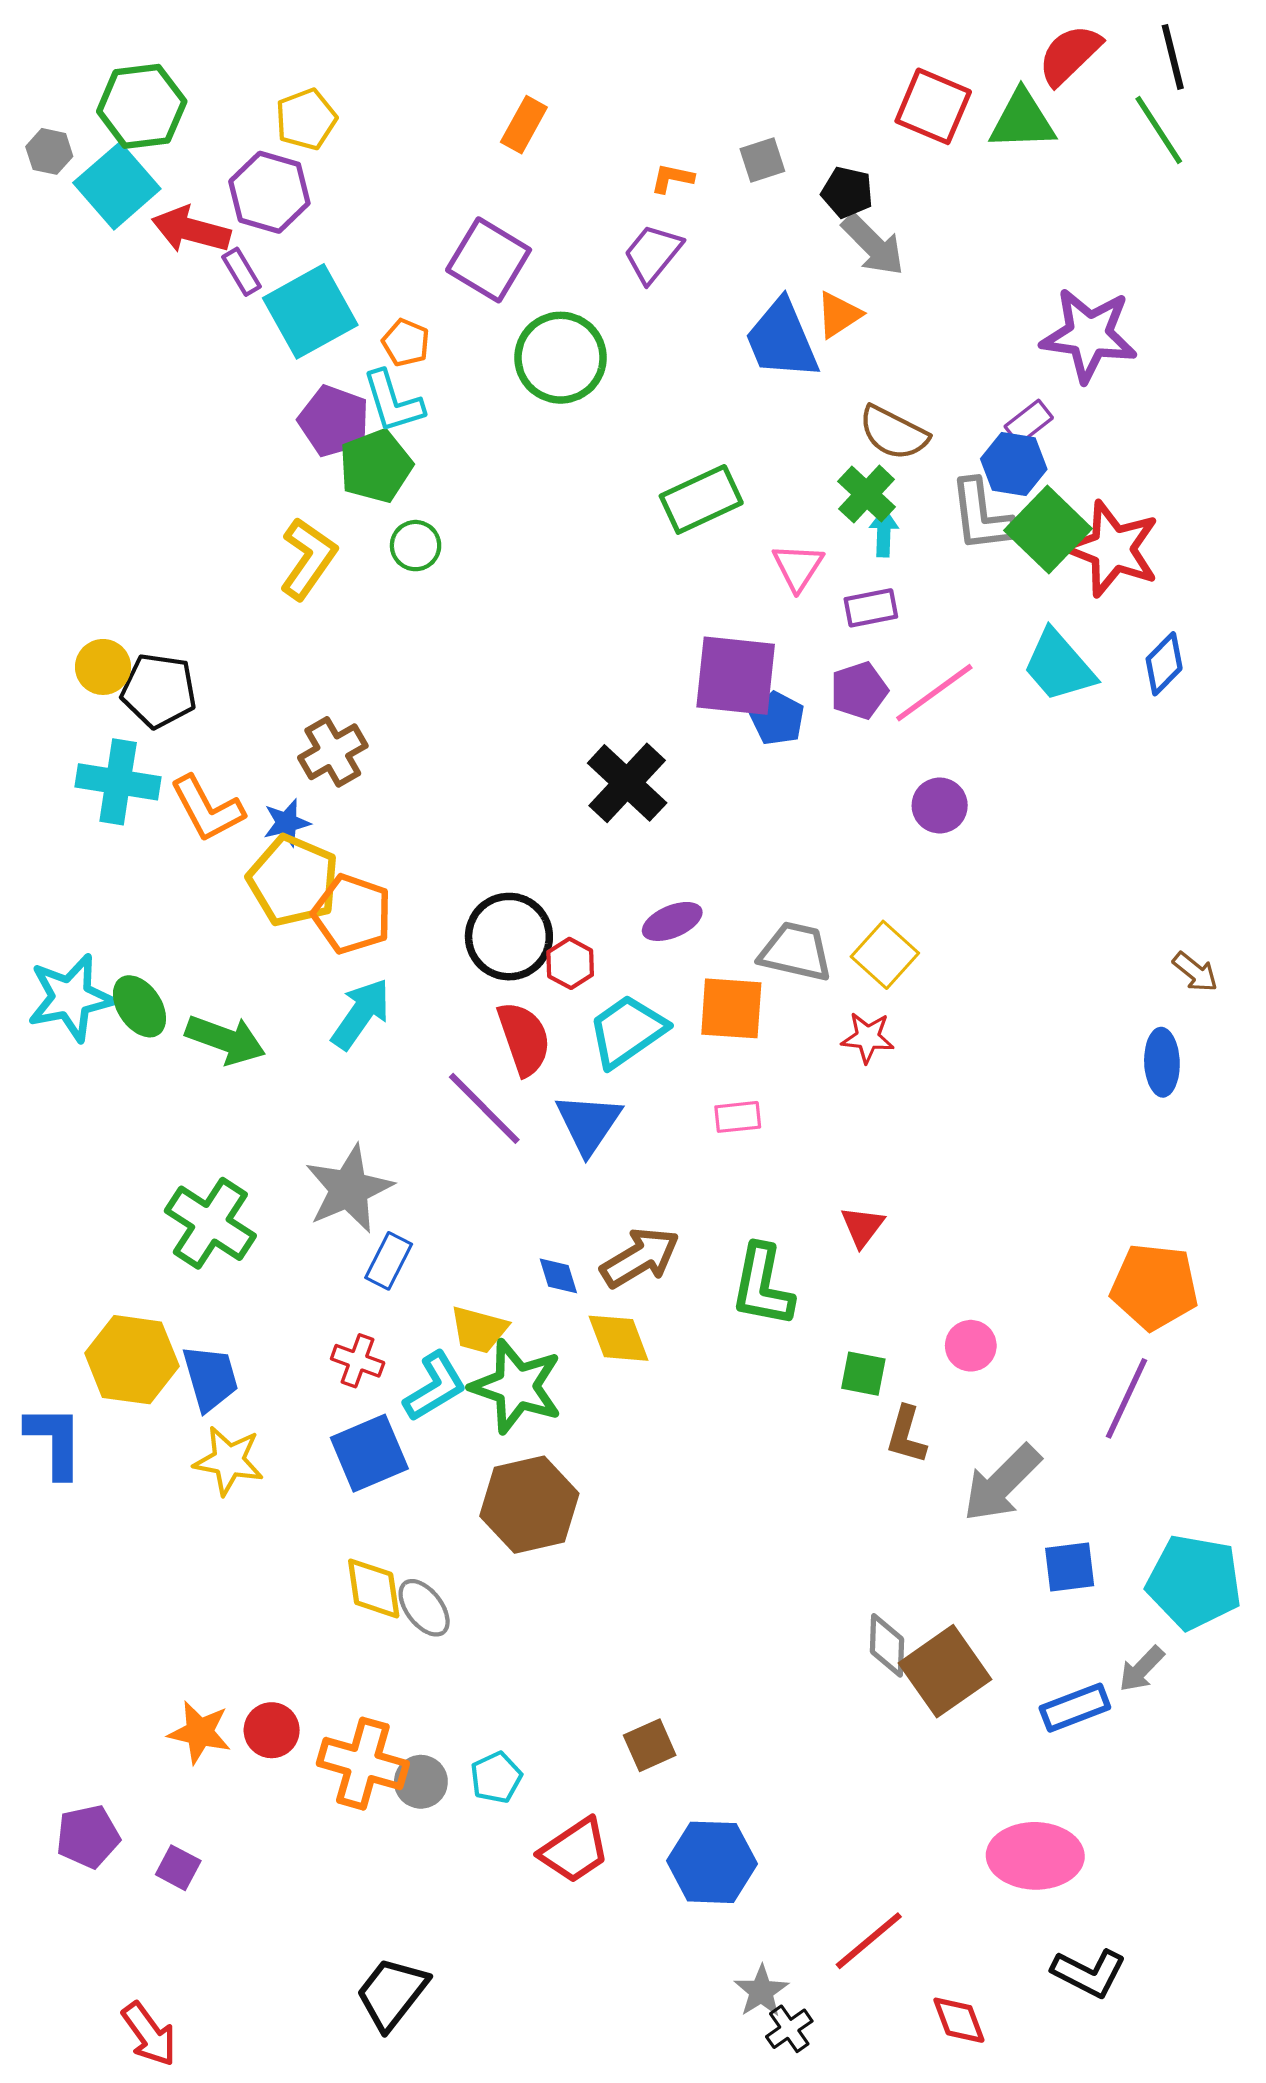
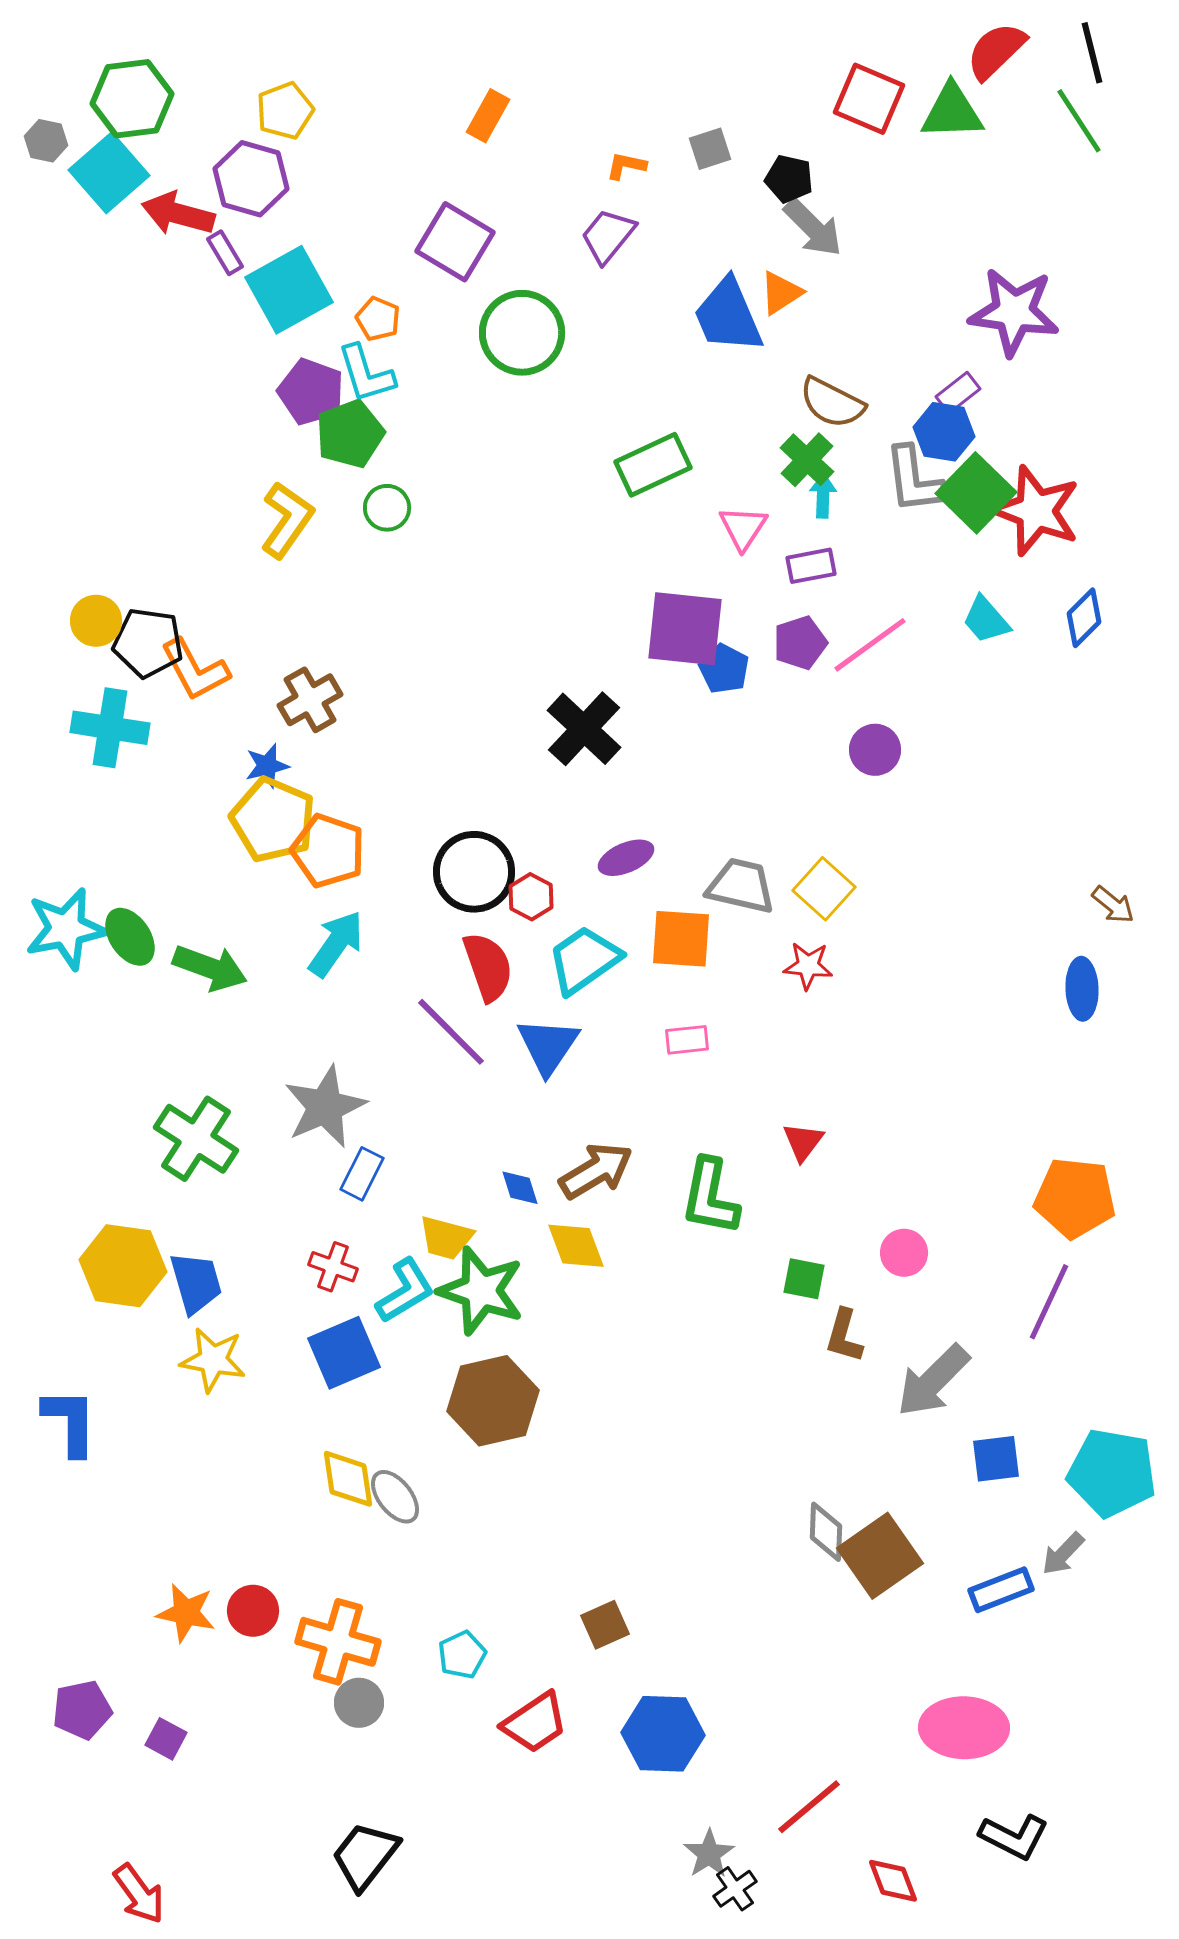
cyan trapezoid: (1059, 666) -> (986, 620), size x0.7
orange L-shape: (207, 809) -> (195, 670), moved
blue L-shape: (55, 1441) -> (70, 1422), moved
gray circle: (421, 1782) -> (359, 1703), moved

